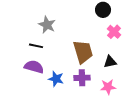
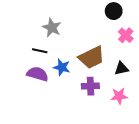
brown trapezoid: (83, 52) -> (92, 57), turned 80
blue star: (56, 79) -> (62, 67), moved

